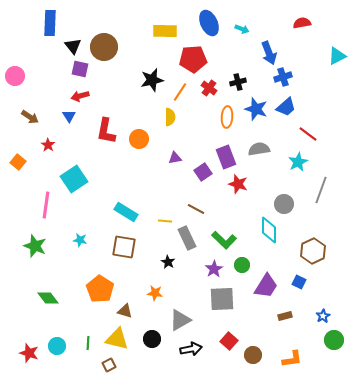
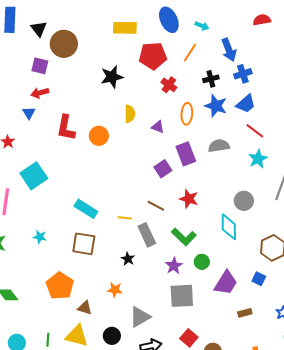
black triangle: (73, 46) -> (39, 29), moved
black cross: (238, 82) -> (211, 79), moved
orange line: (180, 92) -> (190, 53), moved
red line: (308, 134) -> (255, 131), moved
purple triangle: (175, 158) -> (158, 127), moved, turned 32
red star: (238, 184) -> (189, 199), moved

